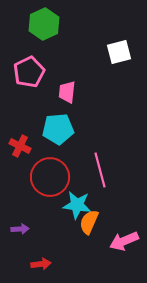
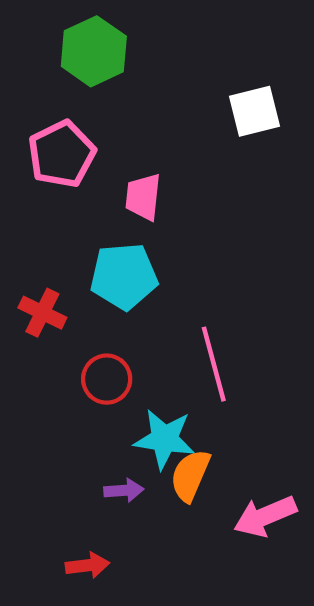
red circle: (50, 177) -> (107, 379), size x0.6
purple arrow: (20, 229) -> (124, 490), moved

